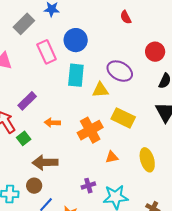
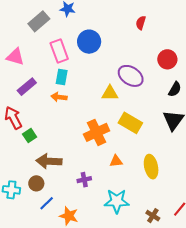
red semicircle: (126, 17) -> (141, 23), turned 40
cyan rectangle: (76, 75) -> (62, 77), moved, size x0.7
purple rectangle: (27, 101) -> (27, 87), moved
orange arrow: (52, 123) -> (59, 97), moved
purple cross: (88, 186) -> (84, 180), moved

